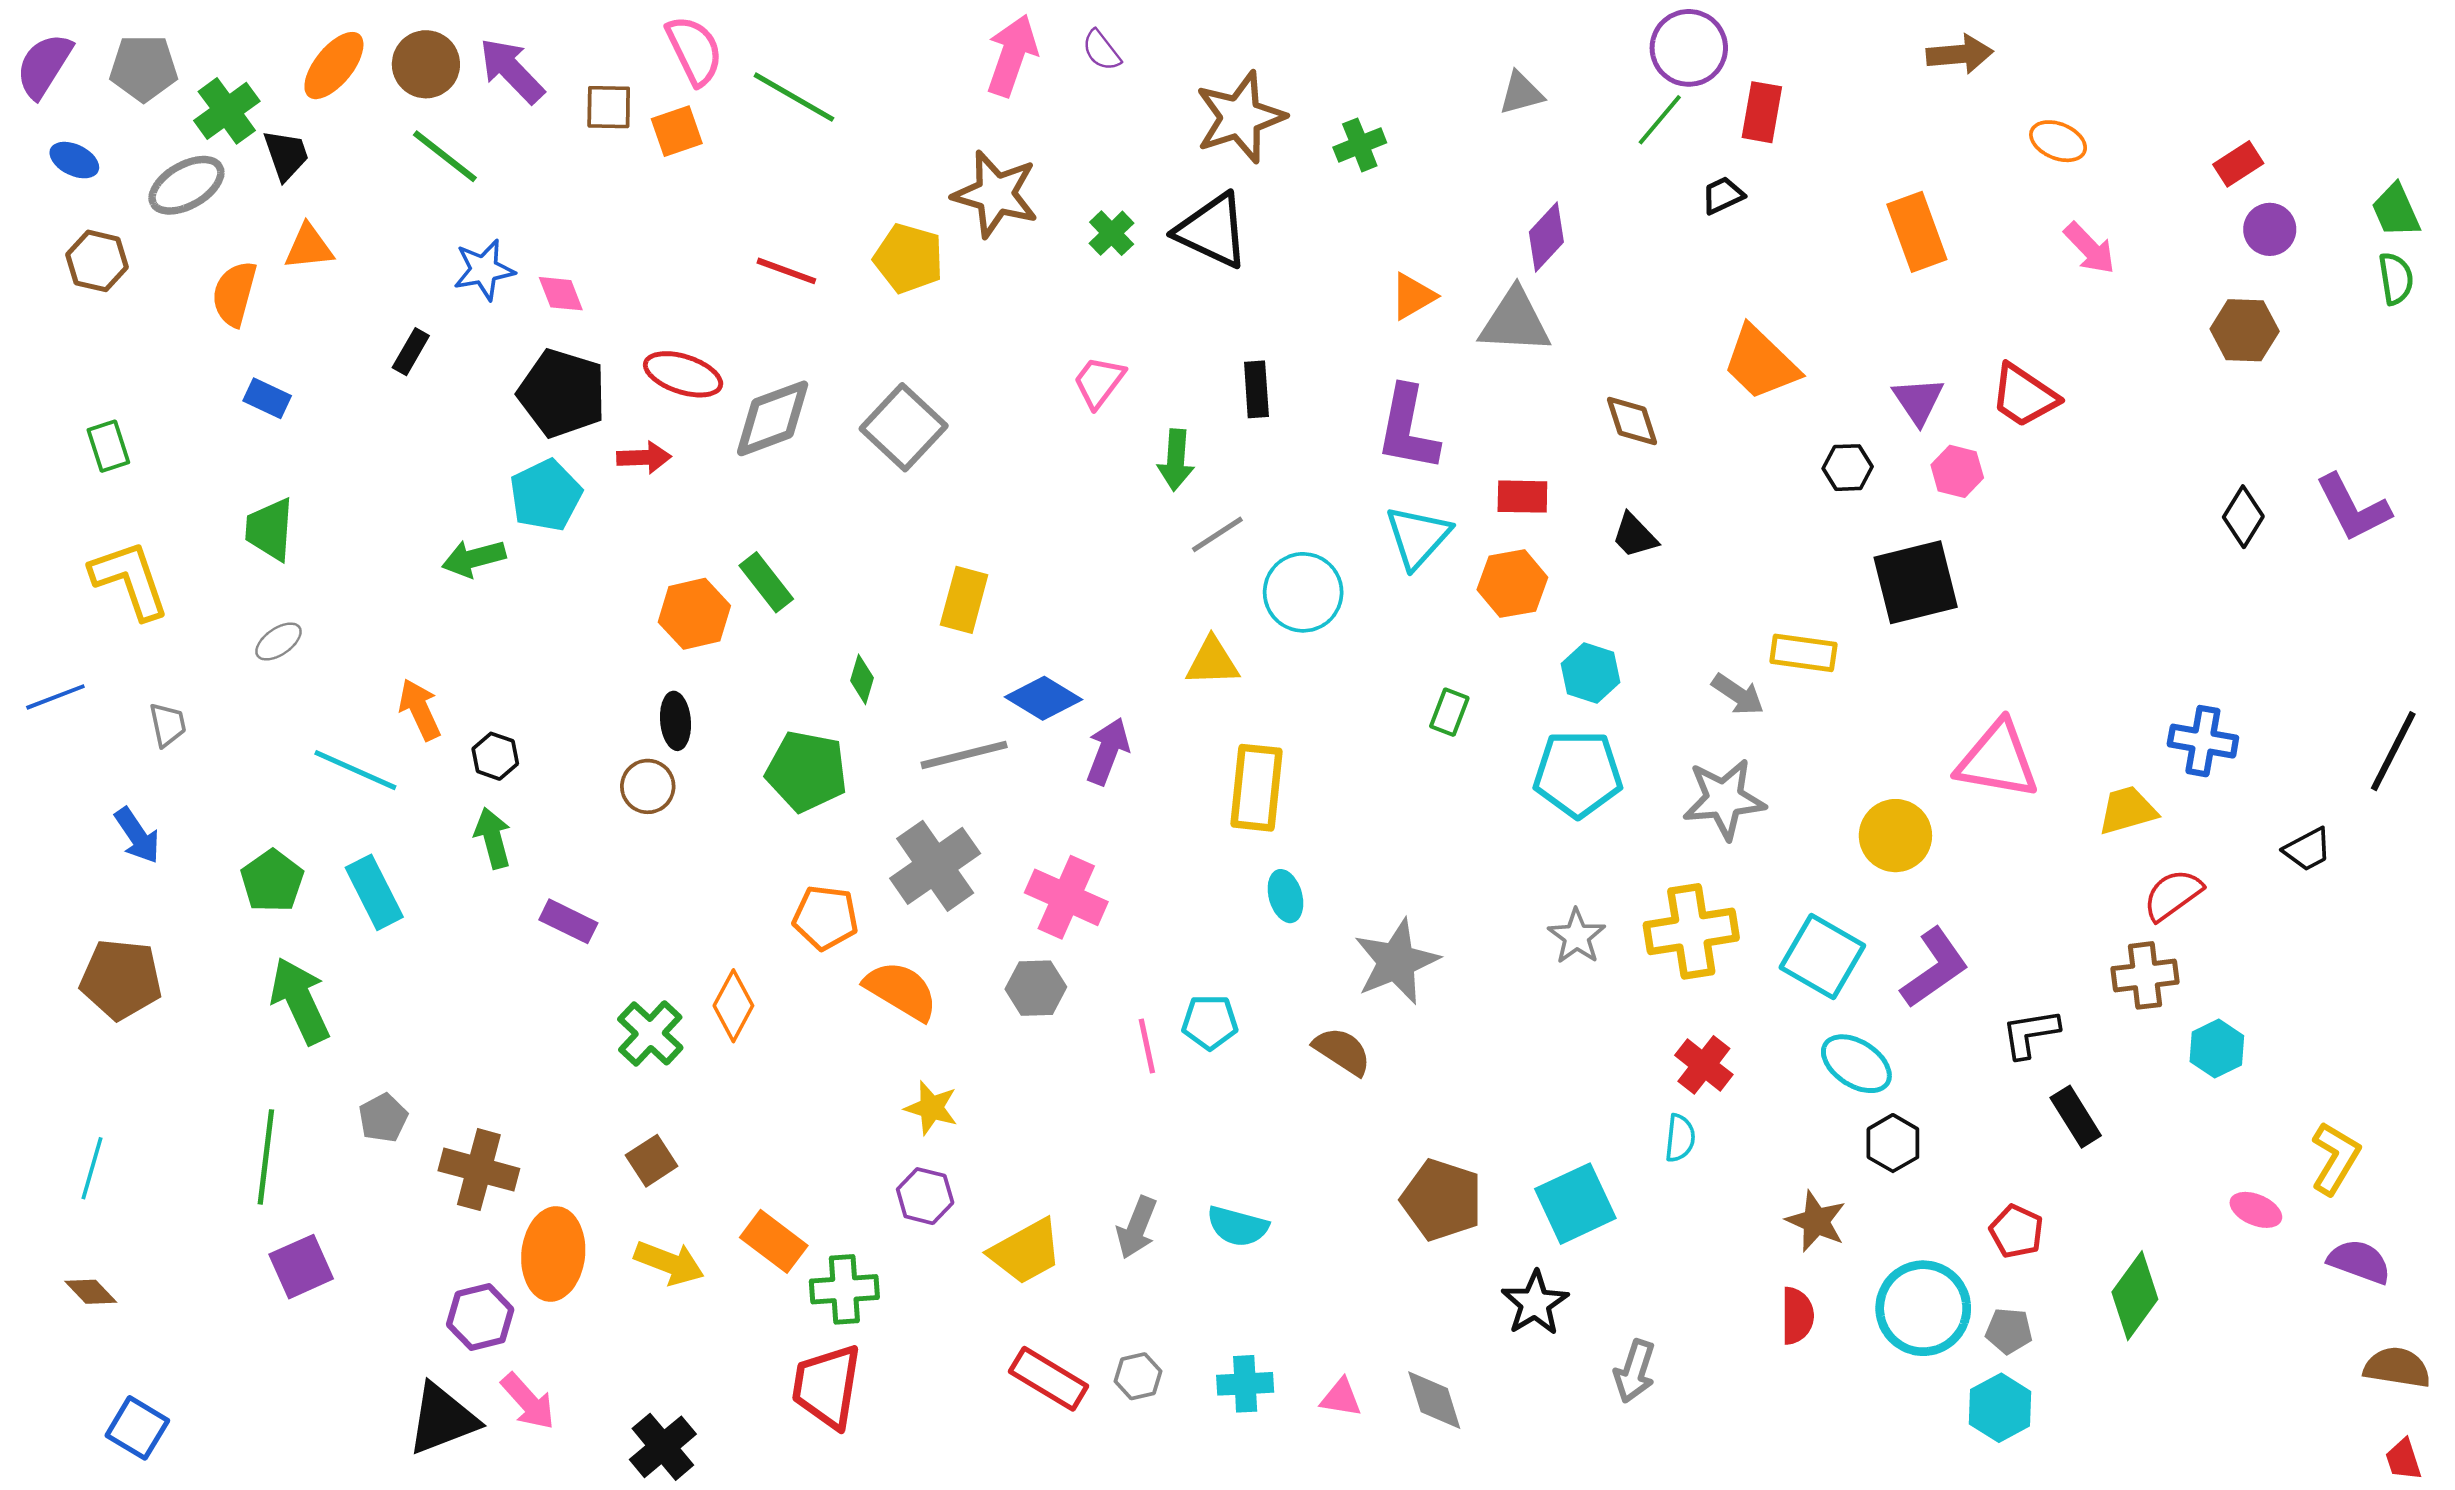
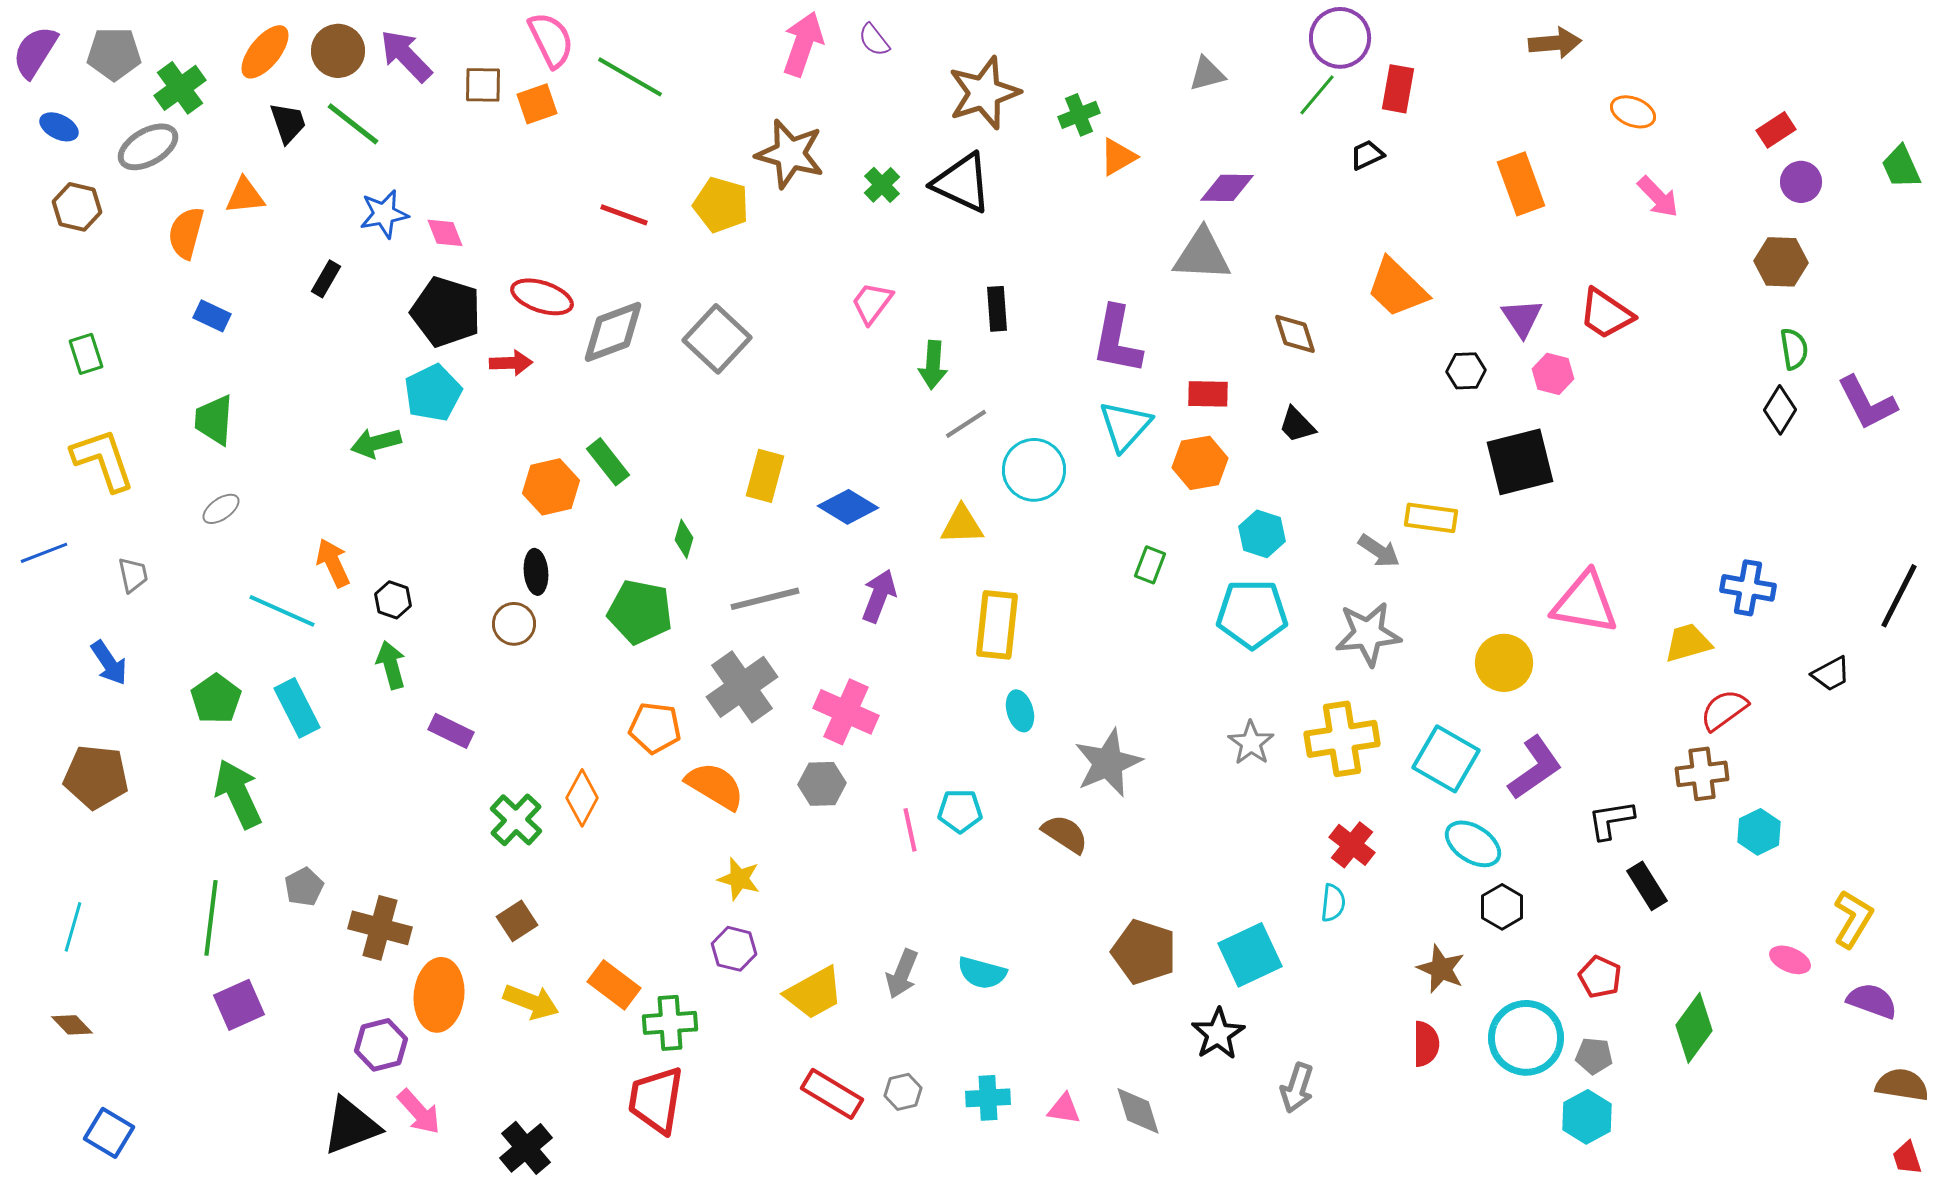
black trapezoid: (286, 155) -> (288, 123), moved
purple diamond: (1546, 237) -> (1227, 188), turned 48
green semicircle: (2396, 279) -> (1794, 349), moved
orange triangle: (1413, 296) -> (1118, 157), moved
blue diamond: (1043, 698) -> (848, 507), moved

